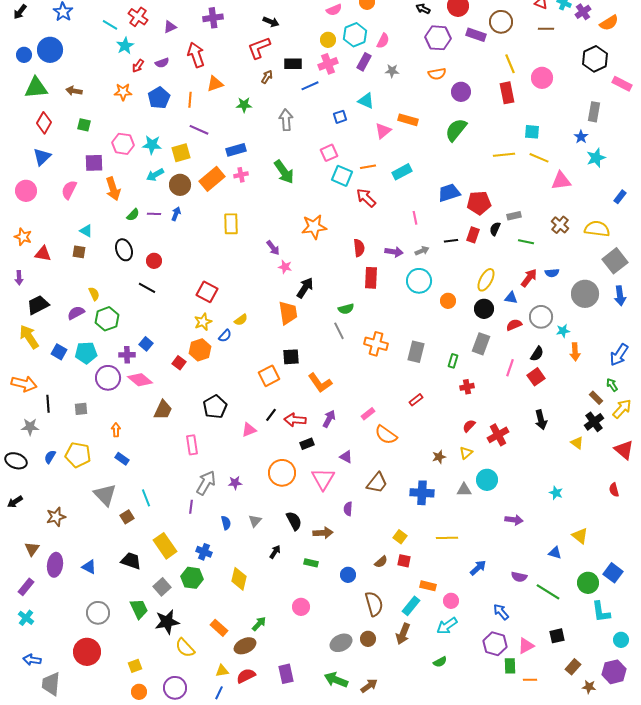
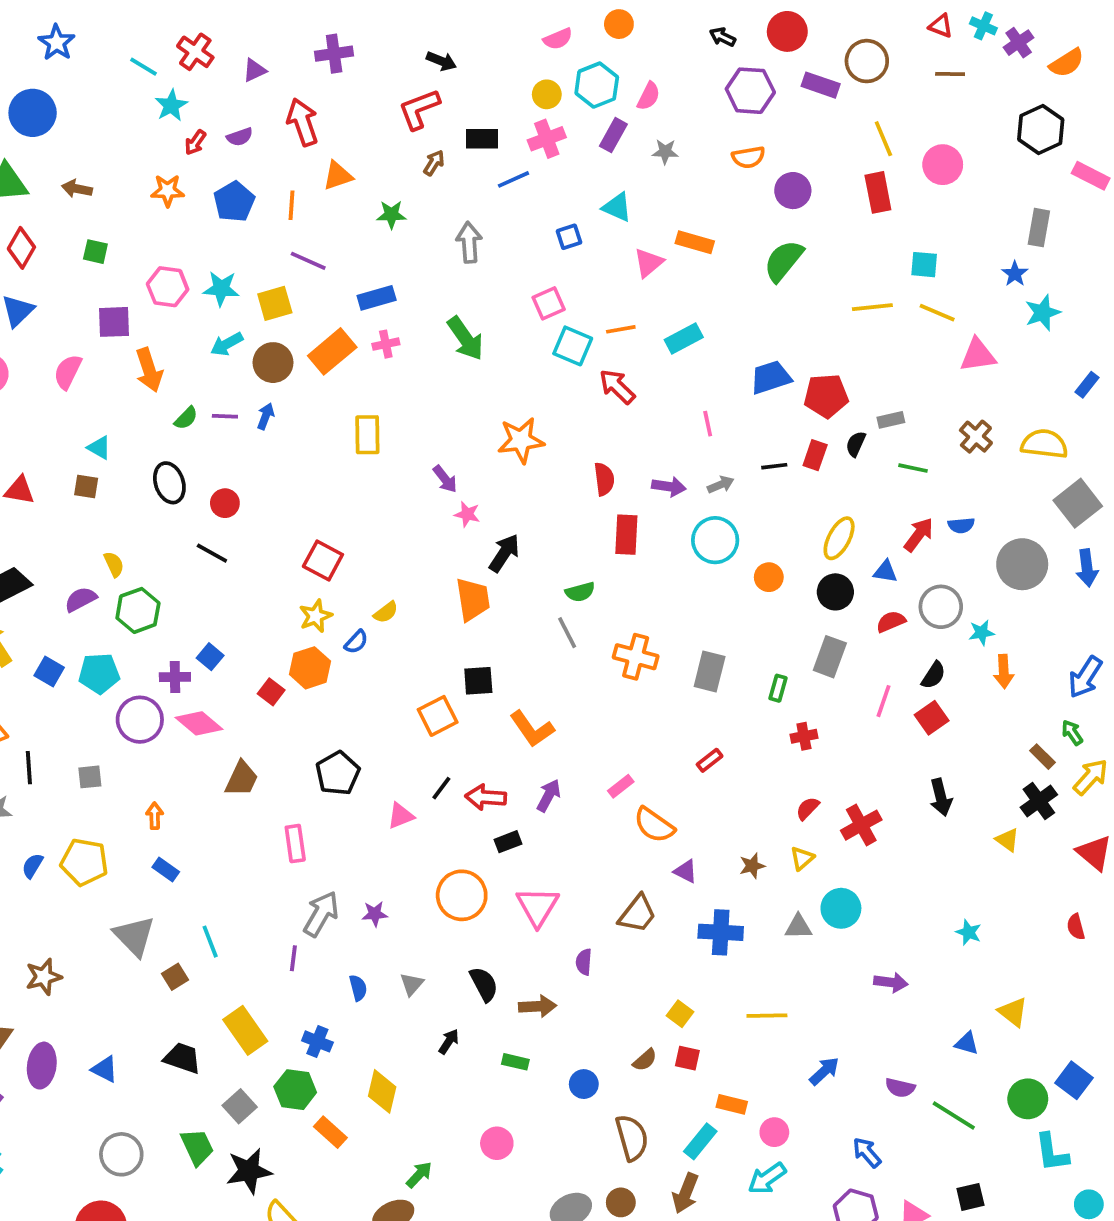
purple triangle: (346, 457) -> (686, 871), moved
orange rectangle: (219, 628) -> (330, 1132), moved

